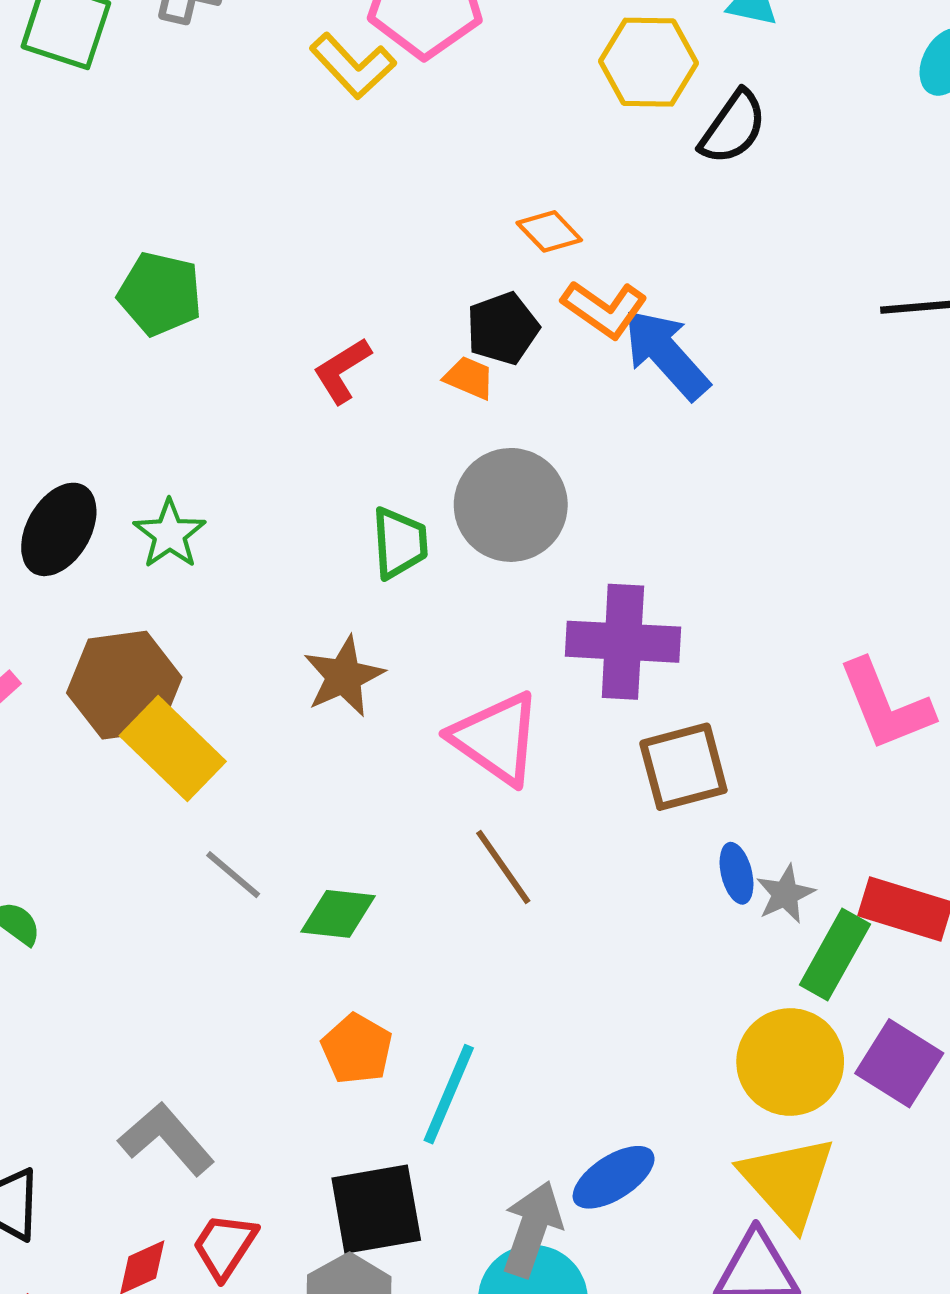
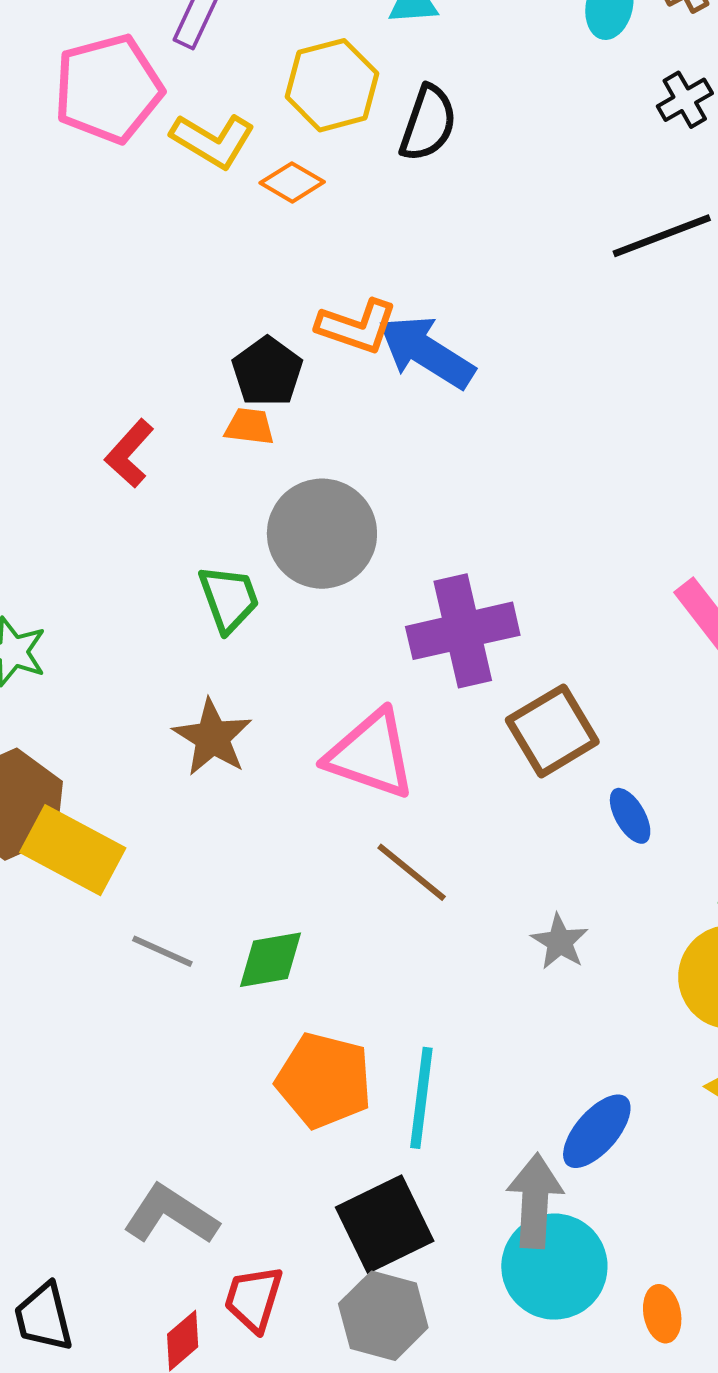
yellow L-shape: (353, 66) -> (213, 141), moved
orange diamond: (549, 231) -> (292, 182), moved
gray star: (785, 894) -> (560, 942), moved
orange pentagon: (357, 1049) -> (324, 1080), size x1.4

